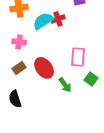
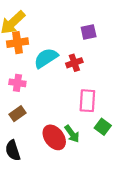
red cross: (58, 19) -> (74, 63), moved
red ellipse: (44, 68) -> (54, 137), moved

